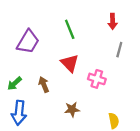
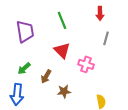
purple trapezoid: (28, 42) -> (25, 31), turned -40
green arrow: (14, 83) -> (24, 68), moved
brown arrow: (44, 85) -> (46, 76), moved, turned -128

